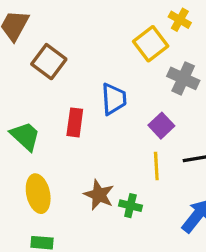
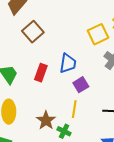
purple square: (161, 126) -> (81, 85), moved
yellow line: (156, 166) -> (74, 109), moved

